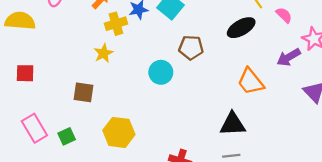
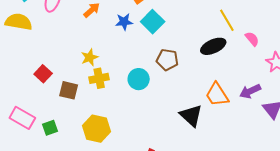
yellow cross: (116, 24) -> (99, 78), moved
purple arrow: (289, 57) -> (250, 91), moved
red square: (25, 73) -> (43, 74), moved, turned 36
black triangle: (233, 124) -> (191, 116), moved, turned 40
pink rectangle: (34, 128) -> (22, 118), turned -35

